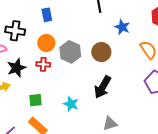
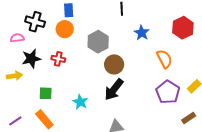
orange circle: (46, 43) -> (65, 29), moved
gray hexagon: (70, 52) -> (98, 42), moved
brown circle: (101, 52) -> (114, 64), moved

